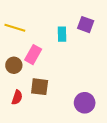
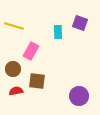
brown circle: (14, 65) -> (13, 69), moved
red semicircle: (17, 97) -> (16, 91), turned -120

